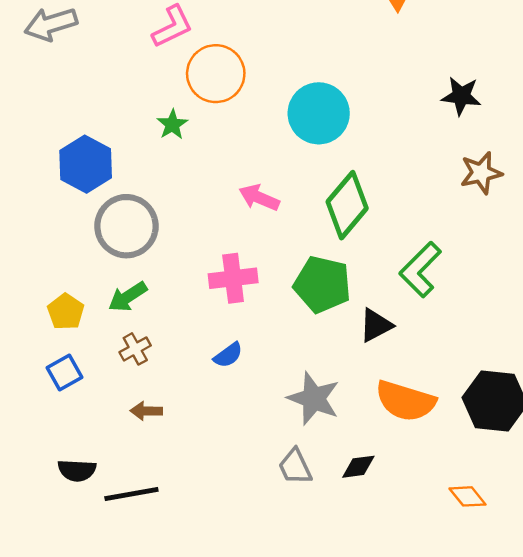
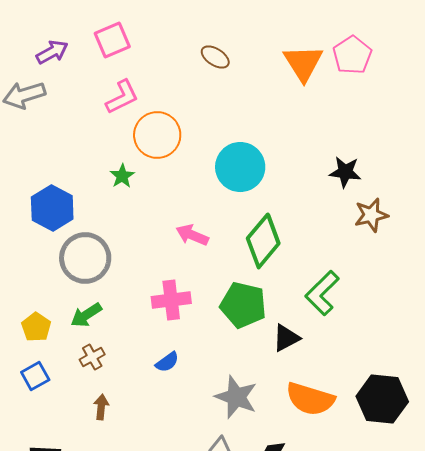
black star: (461, 96) -> (345, 172), moved
brown arrow: (146, 411) -> (101, 407), turned 95

